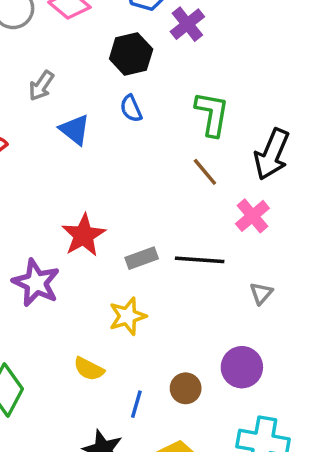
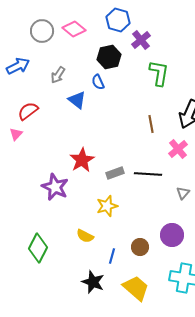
blue semicircle: (131, 109) -> (98, 82), moved
green L-shape: (212, 114) -> (159, 73), moved
brown line: (205, 172) -> (151, 124), turned 30

